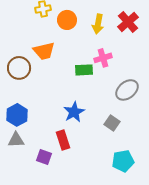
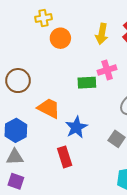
orange circle: (67, 20) -> (60, 38), moved
orange trapezoid: (44, 51) -> (49, 108), moved, turned -140
purple square: (44, 157) -> (16, 181), moved

